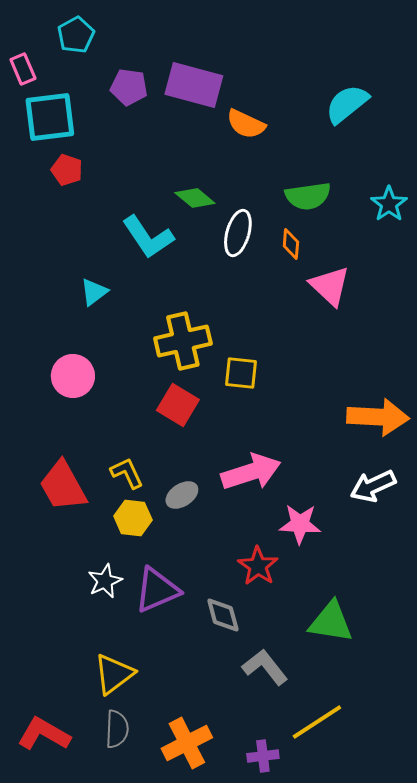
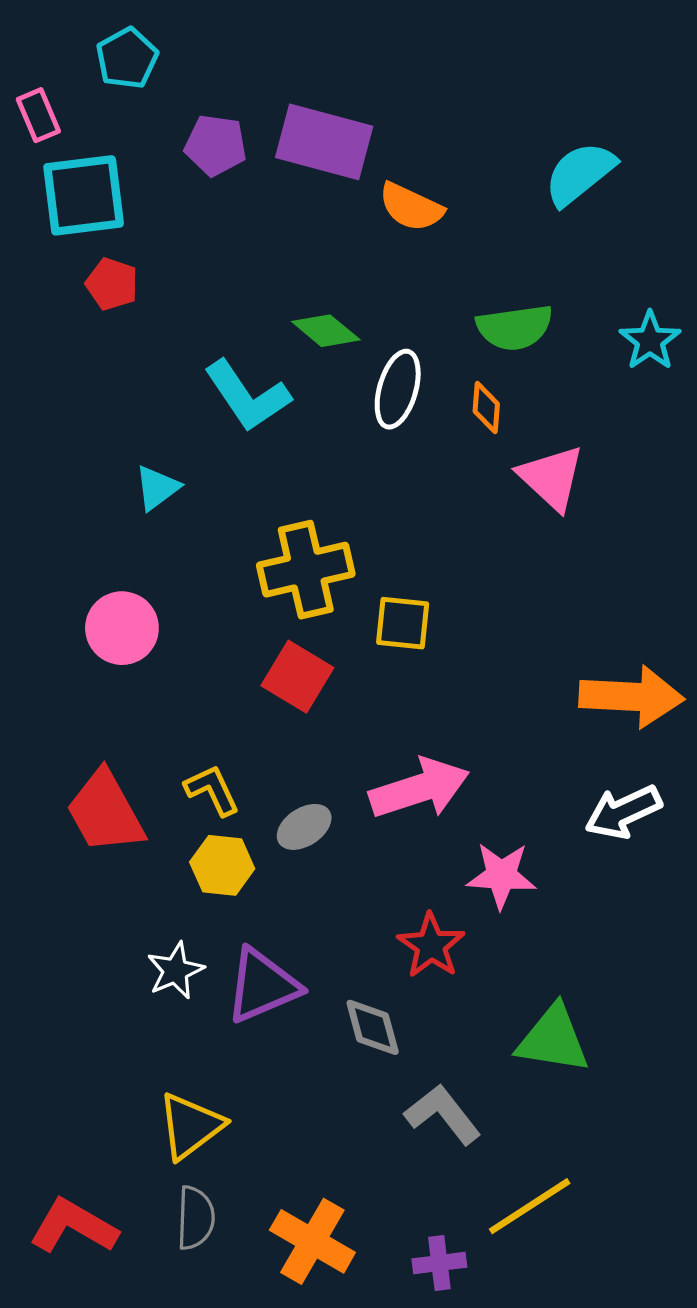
orange cross: (187, 743) -> (312, 1241), turned -33

